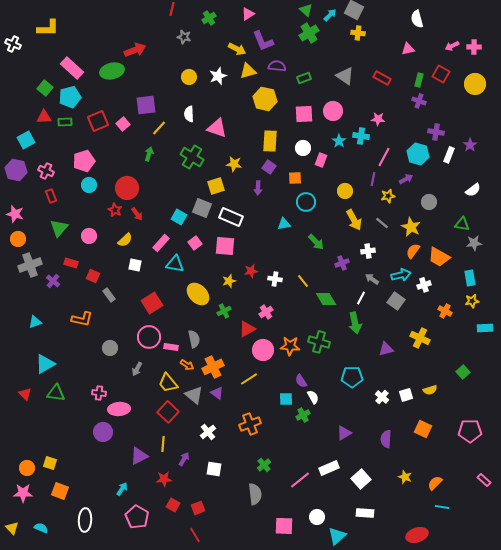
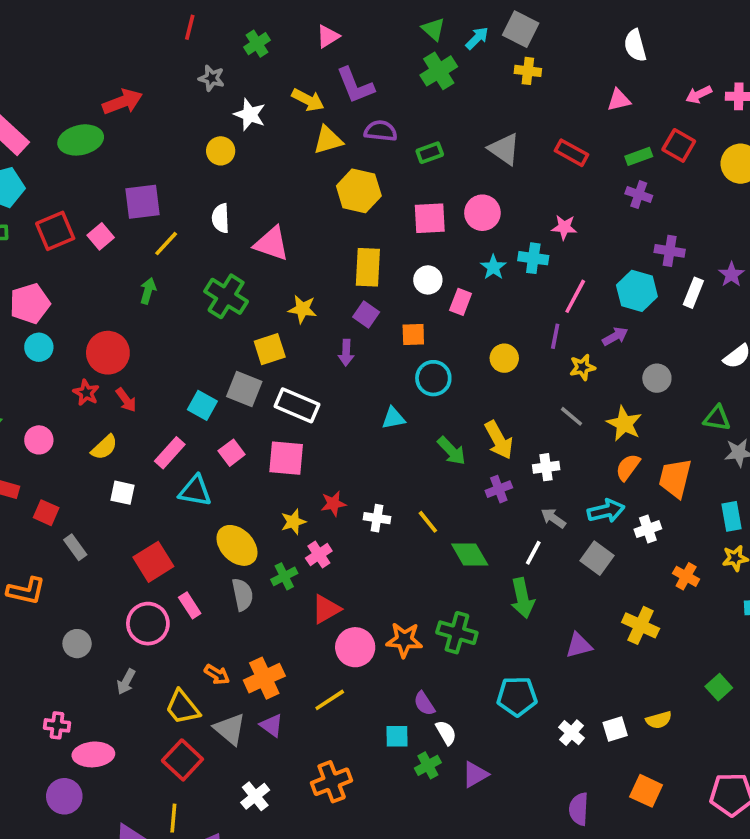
white star: (218, 76) -> (250, 115), moved, turned -30
green rectangle: (419, 80) -> (639, 156), turned 56
yellow arrow: (354, 220) -> (499, 440), moved
orange trapezoid: (439, 257) -> (675, 478), turned 75
pink cross: (266, 312) -> (319, 554), moved
gray semicircle: (194, 339) -> (242, 594), moved
pink rectangle: (171, 347) -> (190, 605), moved, turned 48
purple triangle: (344, 433) -> (475, 774), moved

